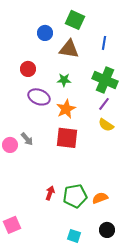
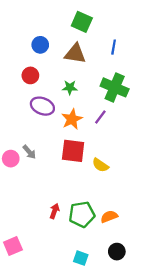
blue circle: (45, 33) -> (40, 45), moved
purple line: (104, 104) -> (100, 117), moved
yellow semicircle: (106, 125) -> (100, 165), moved

